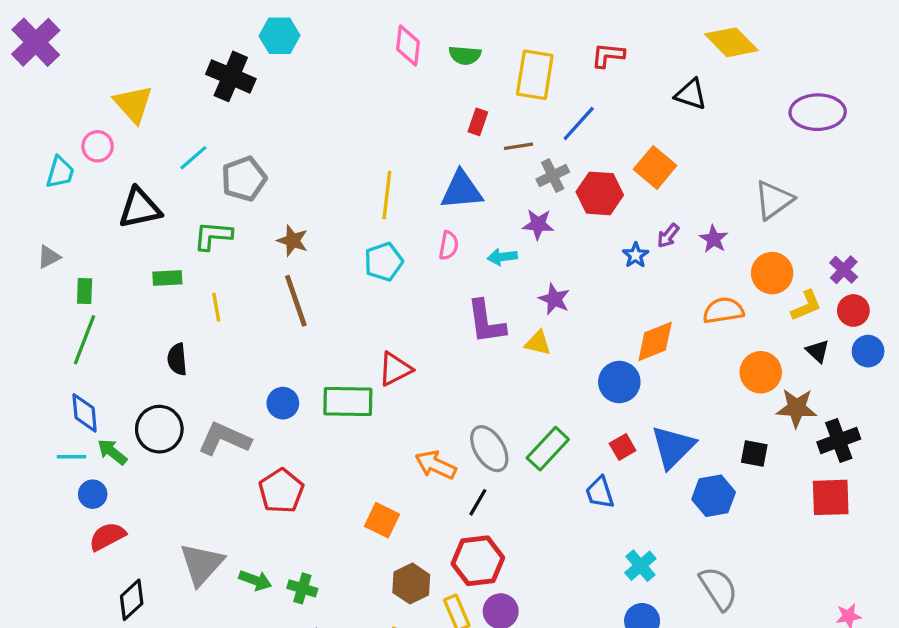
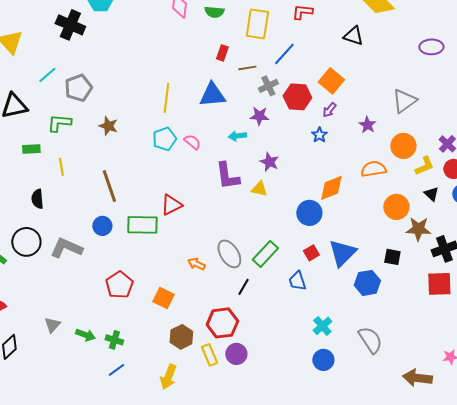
purple ellipse: (818, 112) -> (431, 47), size x0.7
purple arrow: (668, 236) -> (329, 110), moved
pink semicircle: (449, 245) -> (192, 142), moved, turned -60
brown line: (296, 301) -> (109, 186), moved
orange arrow: (436, 465) -> (196, 264), size x0.7
red pentagon: (281, 491) -> (119, 285), moved
black line: (478, 502) -> (243, 287), moved
gray triangle: (202, 564) -> (52, 325), size x0.6

